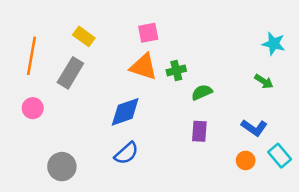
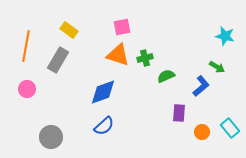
blue L-shape: (254, 128) -> (201, 86), moved, turned -75
purple rectangle: (199, 131) -> (179, 113), moved

